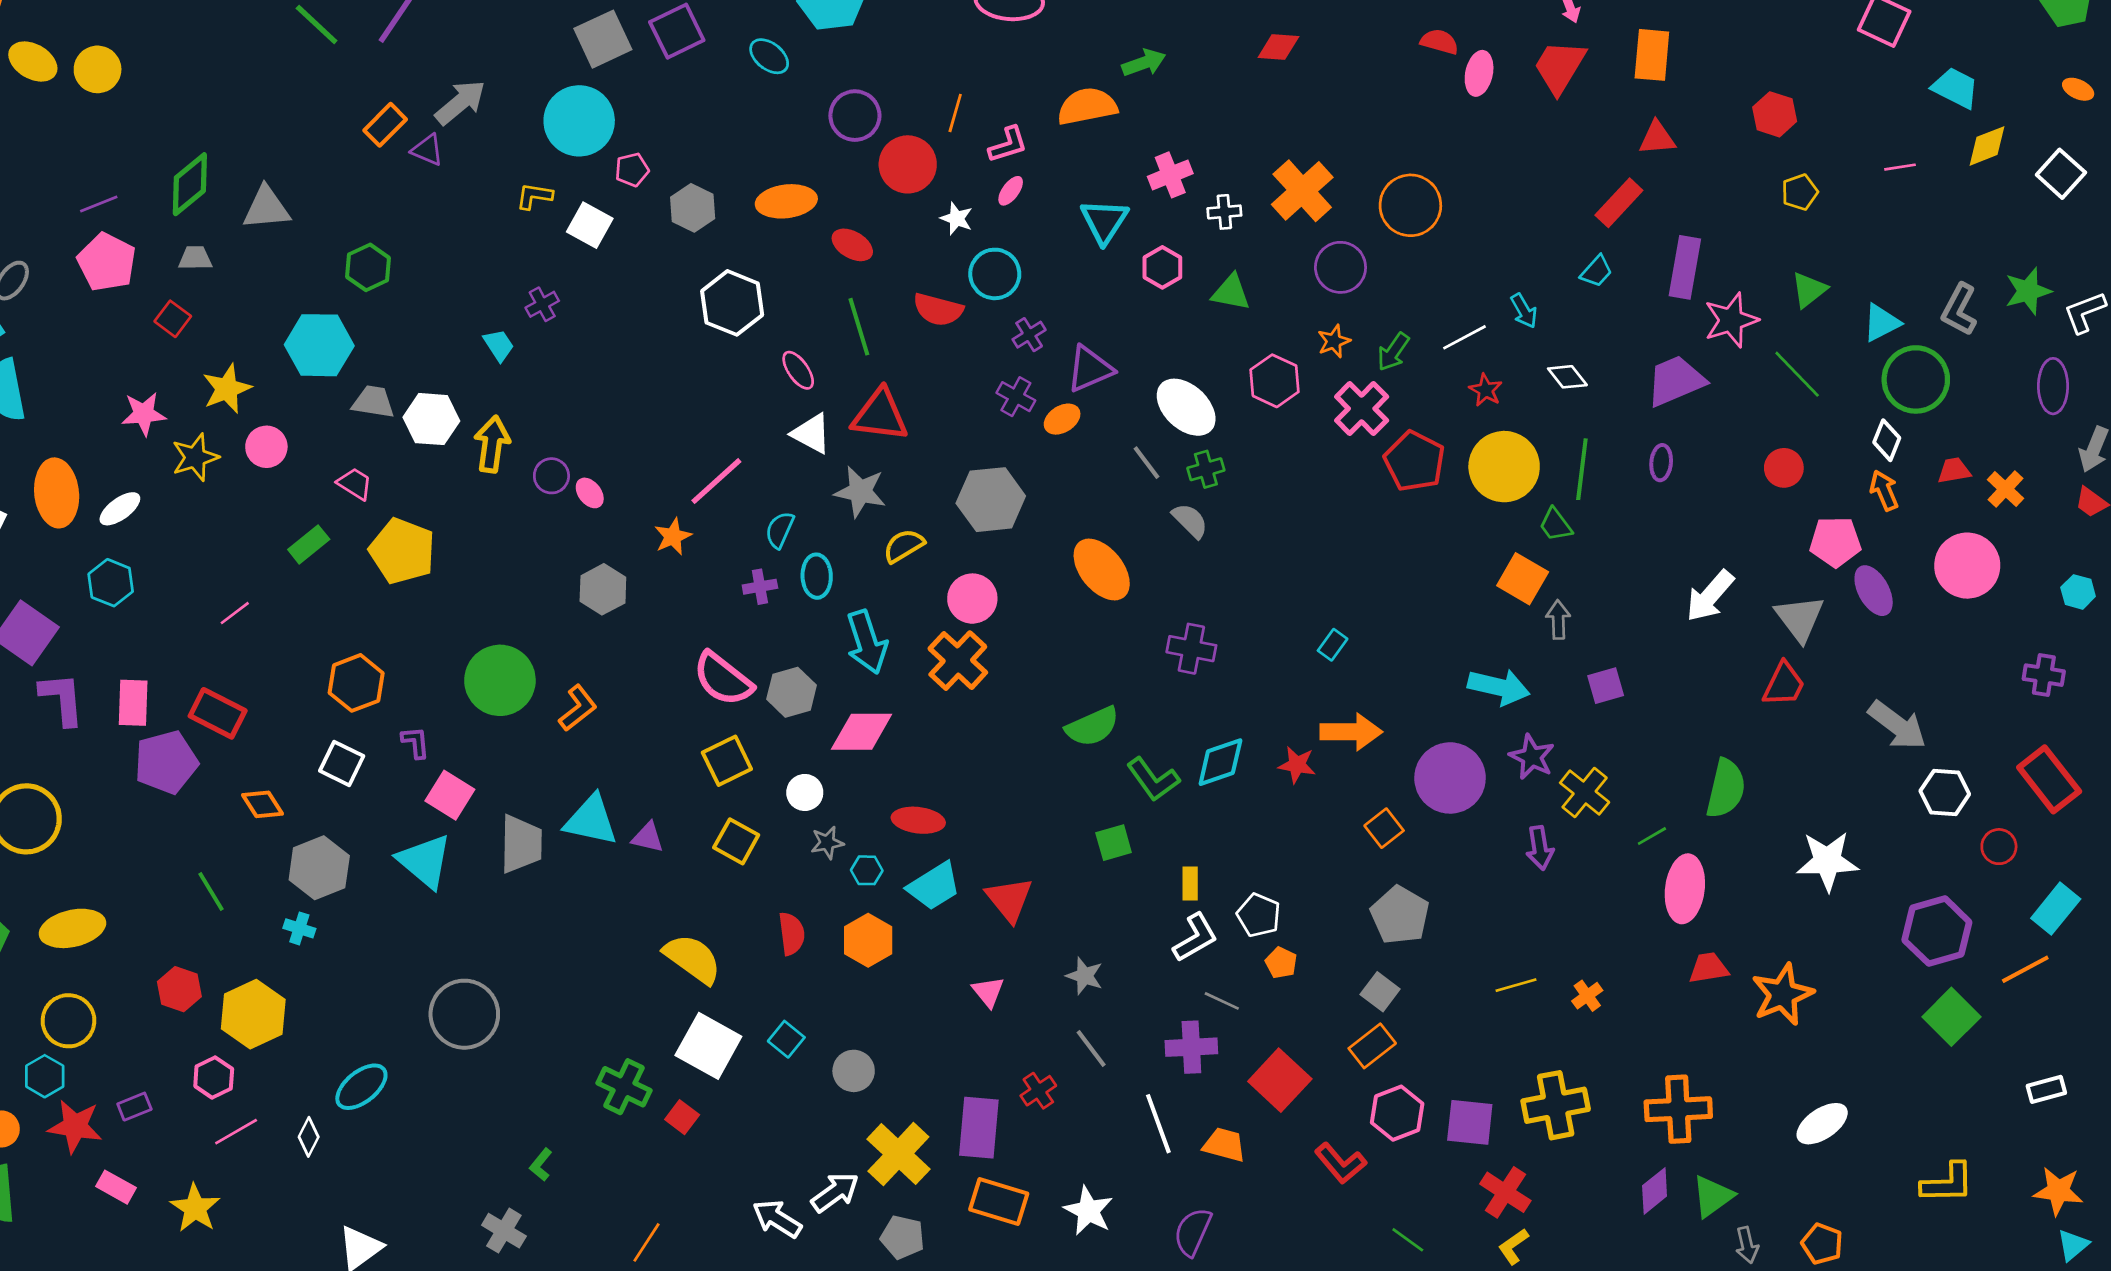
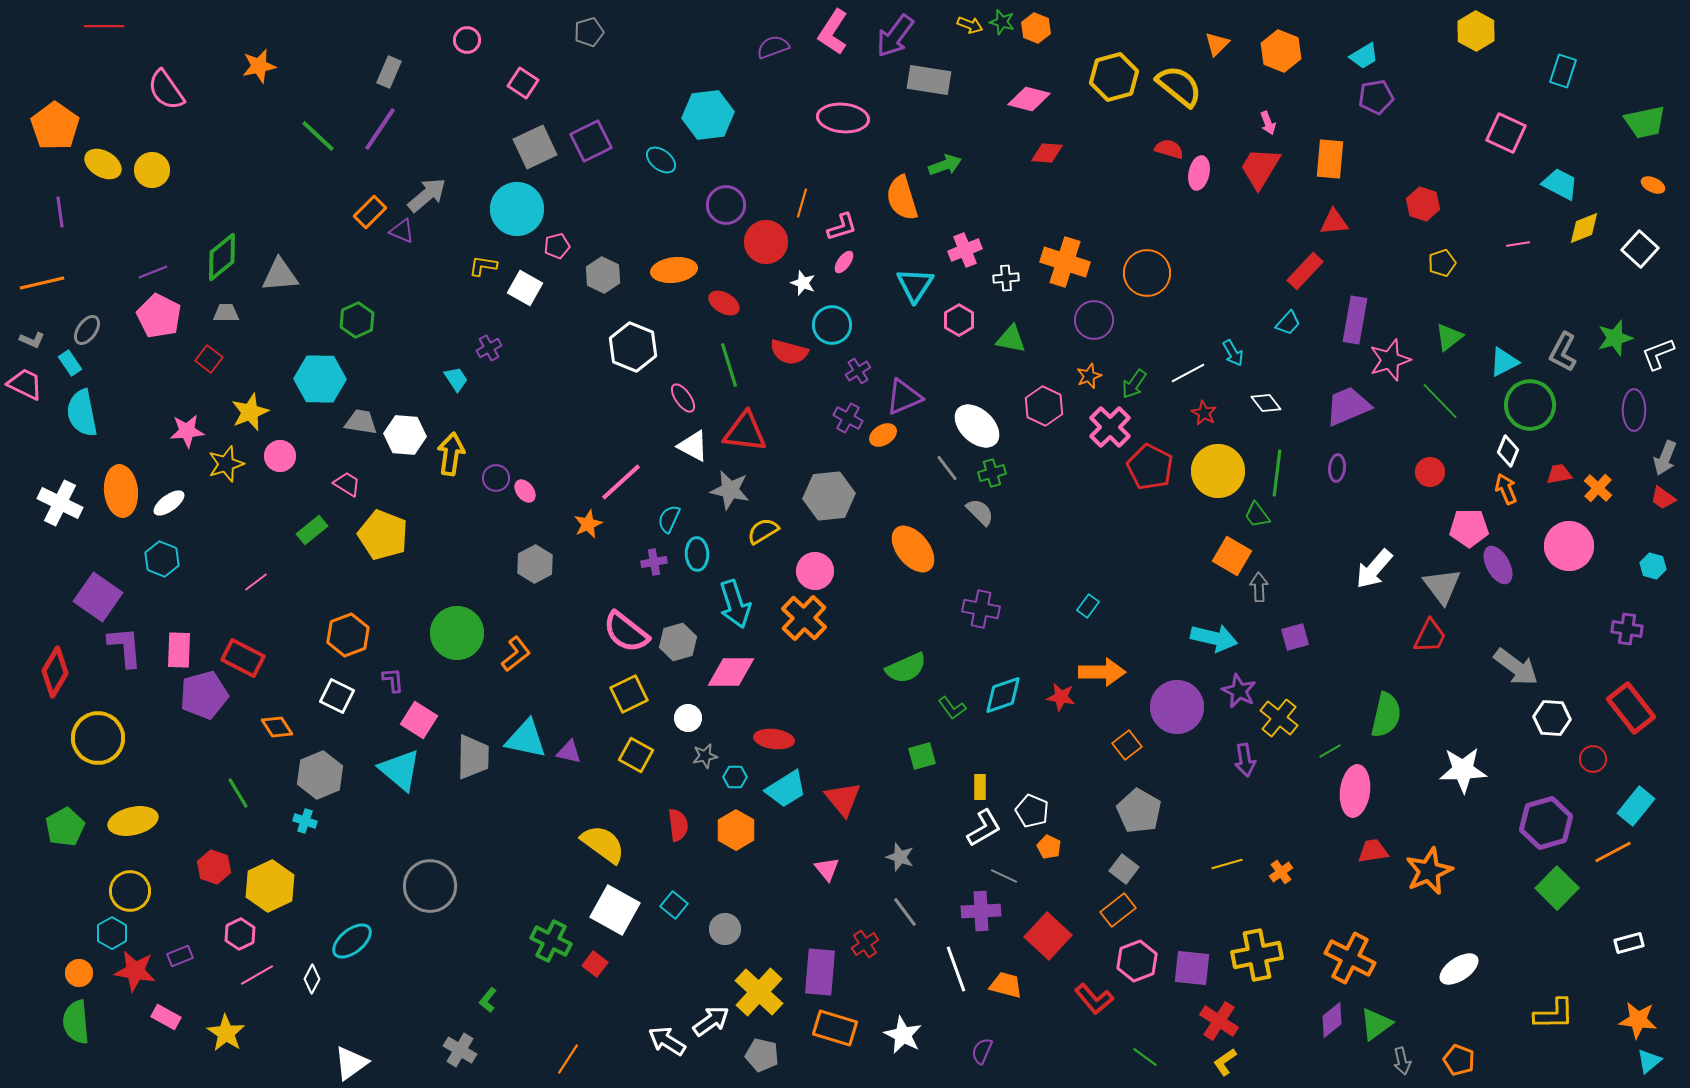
orange semicircle: (1087, 106) -> (902, 198), turned -96
orange cross: (1302, 191) -> (1065, 262), turned -30
green L-shape: (1153, 779) -> (952, 708), size x0.7
orange cross: (1678, 1109) -> (1350, 958), turned 30
purple semicircle: (1193, 1232) -> (982, 1051), size x0.7

